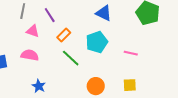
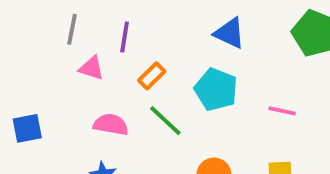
purple line: (50, 15) -> (125, 37), turned 42
cyan pentagon: (97, 42) -> (216, 89), turned -30
pink semicircle: (30, 55) -> (111, 125), moved

